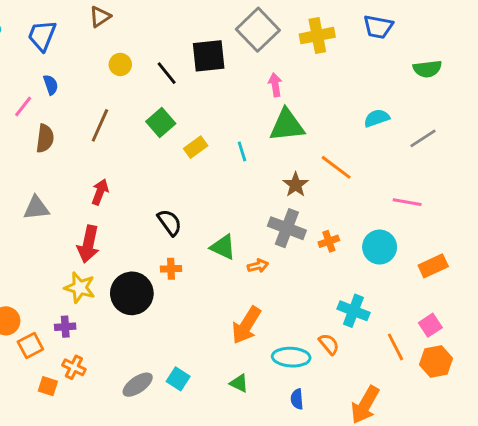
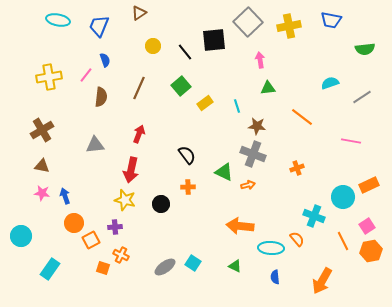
green triangle: (287, 125) -> (268, 88), size x0.6
brown star: (296, 185) -> (257, 126), moved, turned -30
gray cross: (287, 228) -> (253, 154), moved
cyan circle: (380, 247) -> (343, 197), moved
black circle: (132, 293) -> (161, 204), size x0.6
orange arrow: (246, 325) -> (240, 226), turned 64

